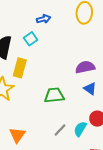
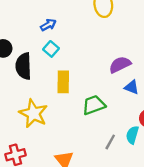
blue arrow: (44, 19) -> (48, 25), moved
yellow rectangle: (20, 68) -> (63, 82), moved

